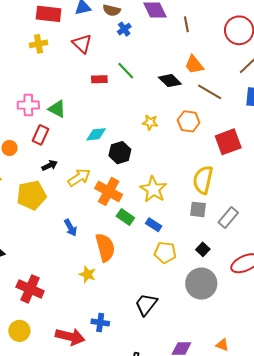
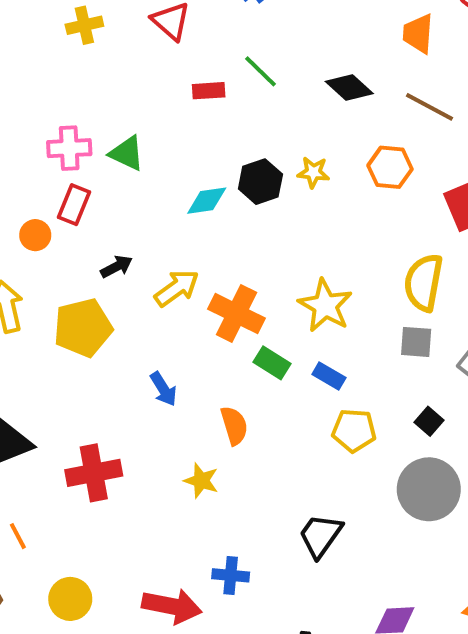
orange trapezoid: (194, 65) -> (418, 34), moved, turned 45
red rectangle: (41, 135) -> (74, 205), moved
black hexagon: (120, 153) -> (260, 182), moved
orange semicircle: (105, 247) -> (234, 426), size x0.7
red cross: (30, 289) -> (94, 473), moved, turned -32

